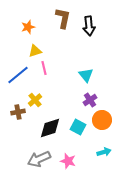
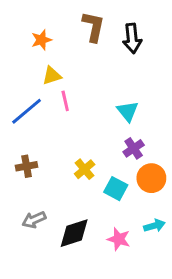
yellow cross: (35, 100) -> (85, 169), moved
black diamond: (50, 128) -> (74, 233), moved
gray arrow: (39, 159) -> (34, 220), moved, size x0.7
pink star: (68, 161) -> (119, 239), moved

